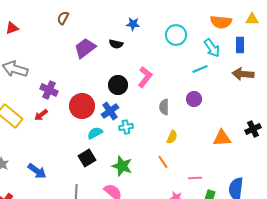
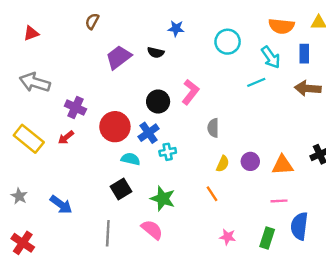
purple circle: (194, 99) -> (250, 161), moved
cyan semicircle: (95, 133) -> (131, 159), turned 42
pink line: (195, 178) -> (279, 201), moved

